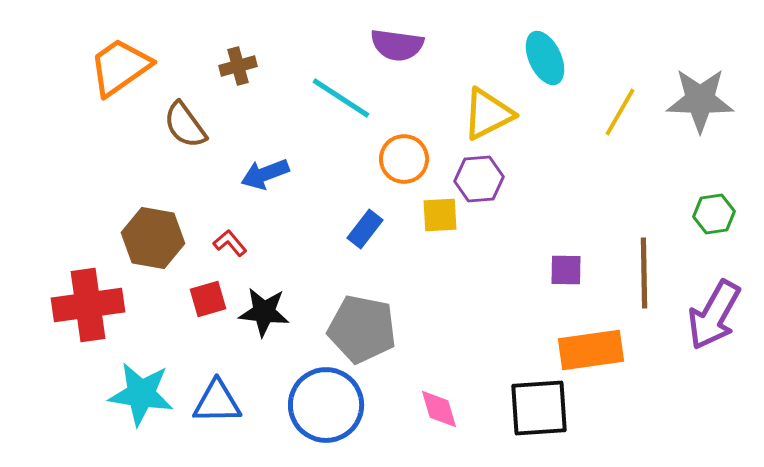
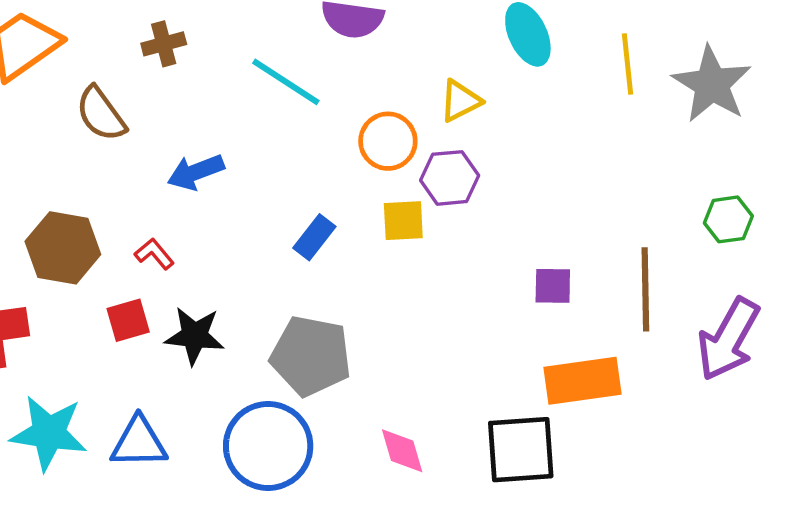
gray star: (700, 100) -> (712, 84), turned 30
yellow line: (620, 112) -> (628, 64), moved, turned -36
yellow triangle: (488, 114) -> (460, 101), size x0.7
orange circle: (404, 159) -> (388, 141), moved

